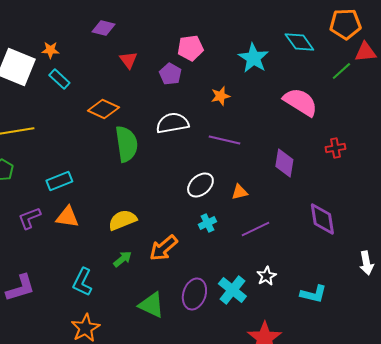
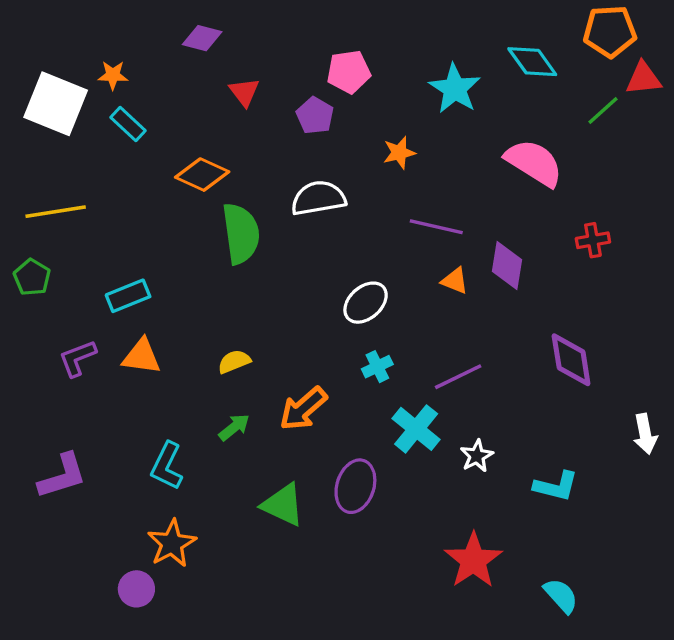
purple line: (224, 140) -> (436, 227), moved
orange triangle: (239, 192) -> (455, 281), moved, turned 36
yellow semicircle: (122, 220) -> (234, 362), size x0.7
cyan cross: (232, 290) -> (416, 429), moved

